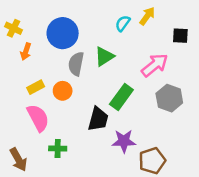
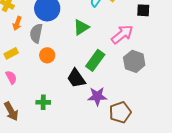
gray semicircle: (76, 64) -> (36, 33), moved
yellow rectangle: (36, 87) -> (11, 53), moved
pink semicircle: (38, 118) -> (11, 77), moved, size x0.6
black trapezoid: (98, 119) -> (76, 78), turned 130

